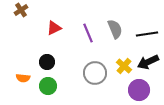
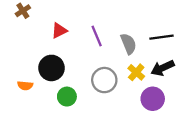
gray semicircle: (115, 29) -> (128, 44), moved
black circle: (47, 62) -> (52, 68), size x1.5
green circle: (48, 86) -> (67, 97), moved

